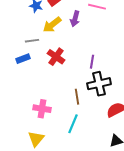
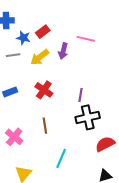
gray line: (32, 41) -> (13, 55), moved
brown line: (77, 97) -> (45, 126), moved
pink cross: (42, 109) -> (14, 137), moved, turned 30

